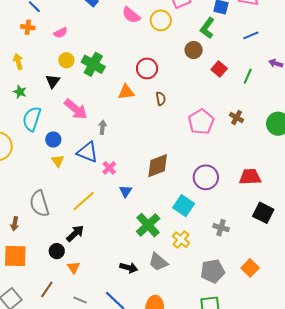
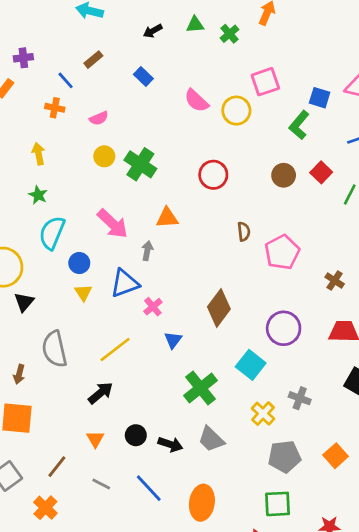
brown circle: (194, 50) -> (284, 175), moved
red square: (219, 69) -> (321, 172), moved
black triangle: (53, 81) -> (24, 302), moved
orange triangle: (126, 92) -> (167, 218), moved
brown semicircle: (161, 99) -> (244, 232), moved
brown cross: (237, 117) -> (335, 280), moved
blue triangle: (87, 152) -> (125, 283), turned -45
brown diamond: (158, 166) -> (219, 308), turned -36
yellow cross: (181, 240) -> (263, 414), moved
black circle: (57, 251) -> (136, 435), moved

